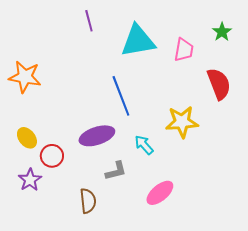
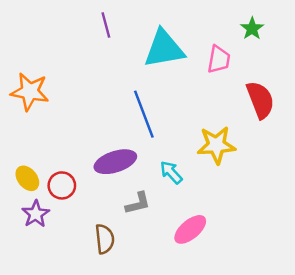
green star: (222, 32) -> (252, 29), moved
yellow ellipse: (27, 138) -> (27, 178), moved

